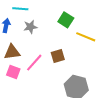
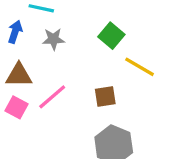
brown square: (58, 56) -> (105, 97), moved

